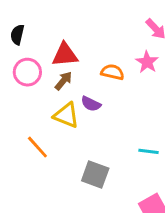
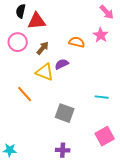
black semicircle: (17, 35) -> (21, 11), moved
red triangle: (65, 55) -> (37, 21), moved
purple semicircle: (91, 104) -> (62, 64), turned 128

